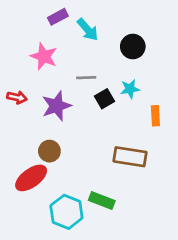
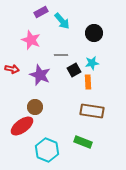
purple star: (56, 106) -> (40, 75), turned -30
orange rectangle: (155, 116) -> (88, 82), moved
green rectangle: (102, 201) -> (83, 142), moved

